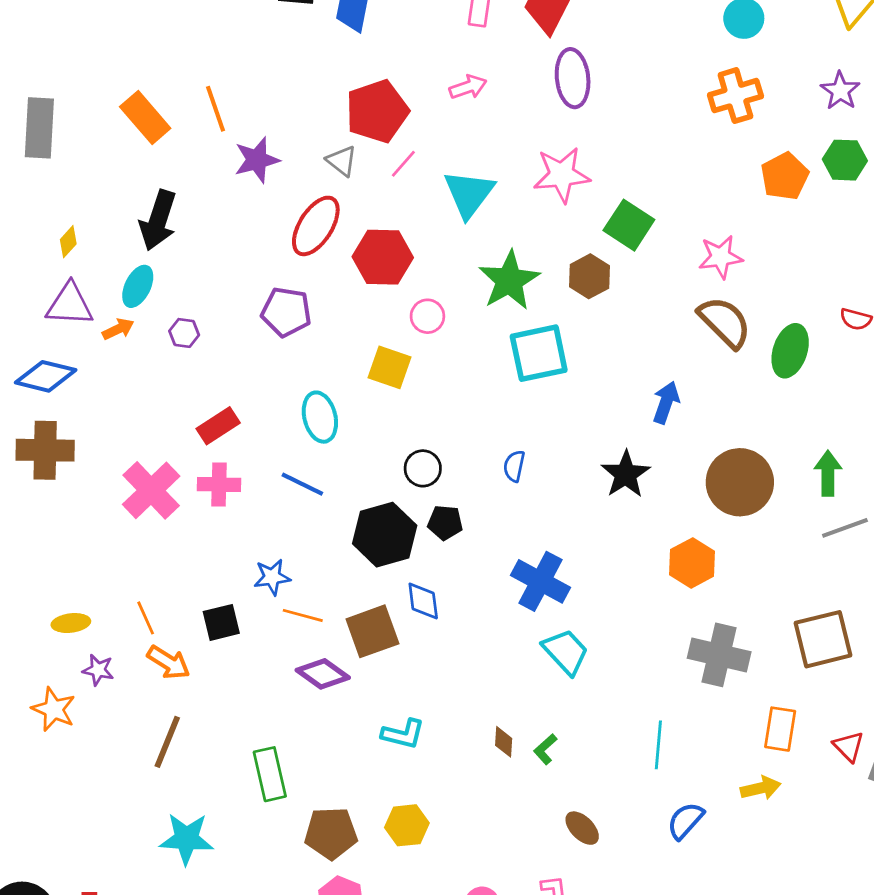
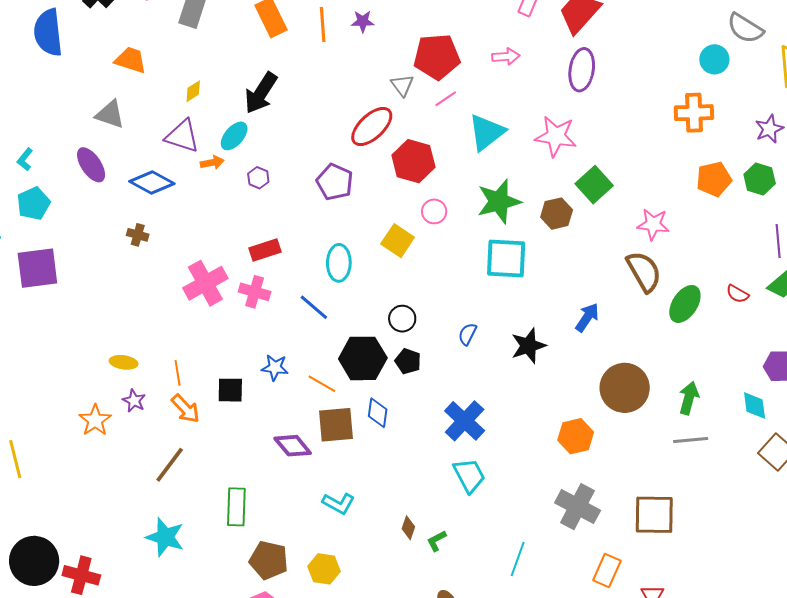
purple star: (257, 160) -> (363, 21), moved, size x0.7
brown cross: (45, 450) -> (138, 235), size x0.5
black star: (626, 474) -> (528, 346), moved
orange line: (303, 615) -> (322, 384), moved

